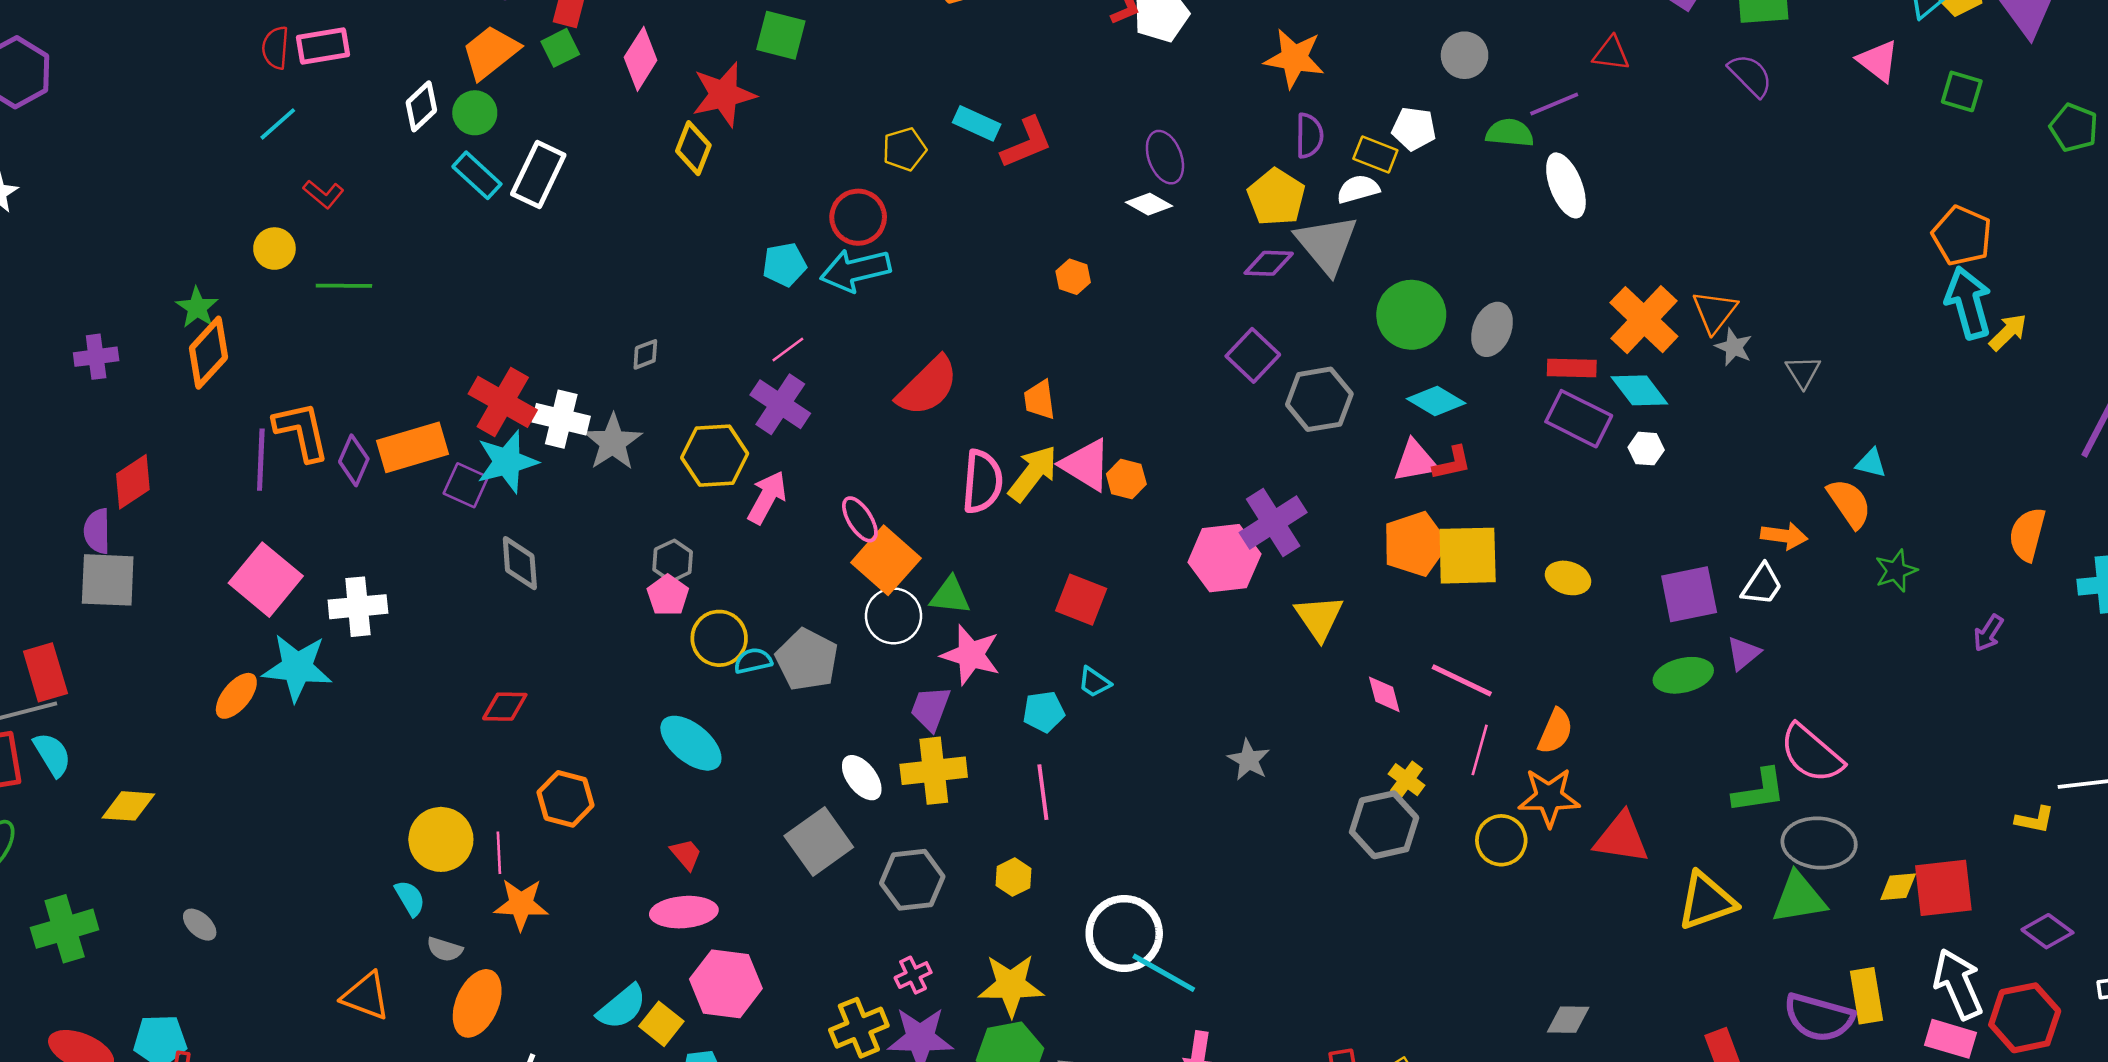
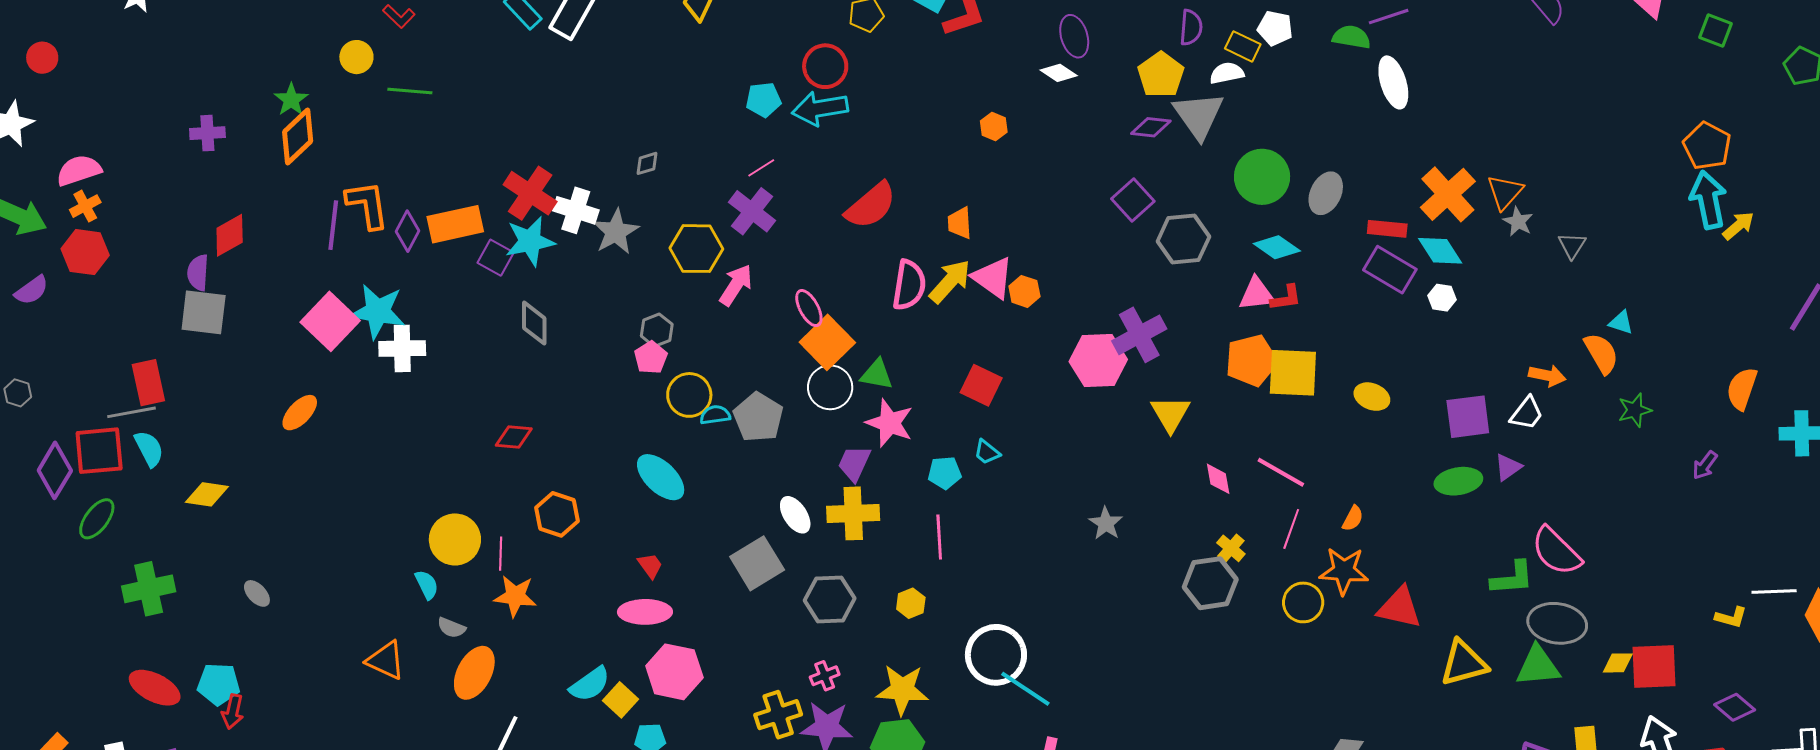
cyan star: (297, 668) -> (378, 311), moved
orange semicircle: (1555, 731) -> (1353, 518), size x0.7

